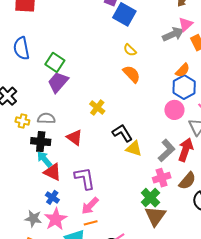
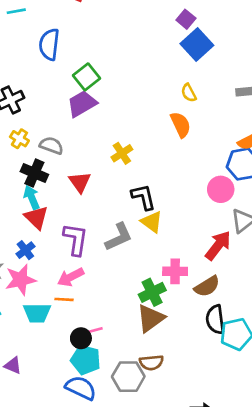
gray L-shape: (167, 151) -> (119, 237), moved

